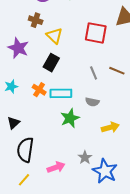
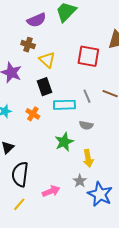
black rectangle: (51, 63) -> (44, 87), turned -48
cyan rectangle: (61, 93) -> (64, 105), moved
yellow arrow: (110, 127) -> (88, 158), moved, turned 96

